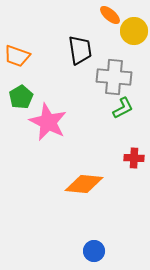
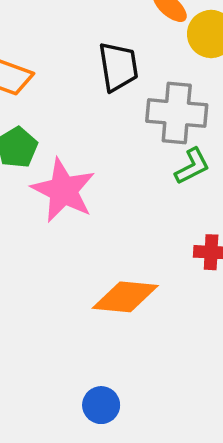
blue circle: (94, 251) -> (101, 405), moved

